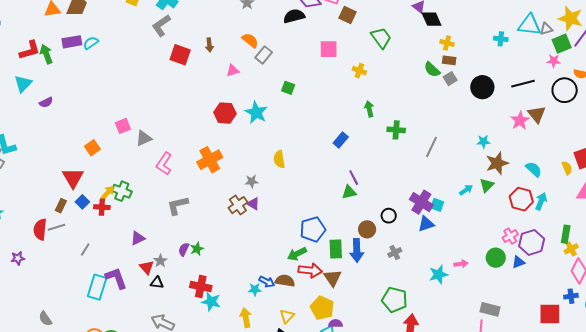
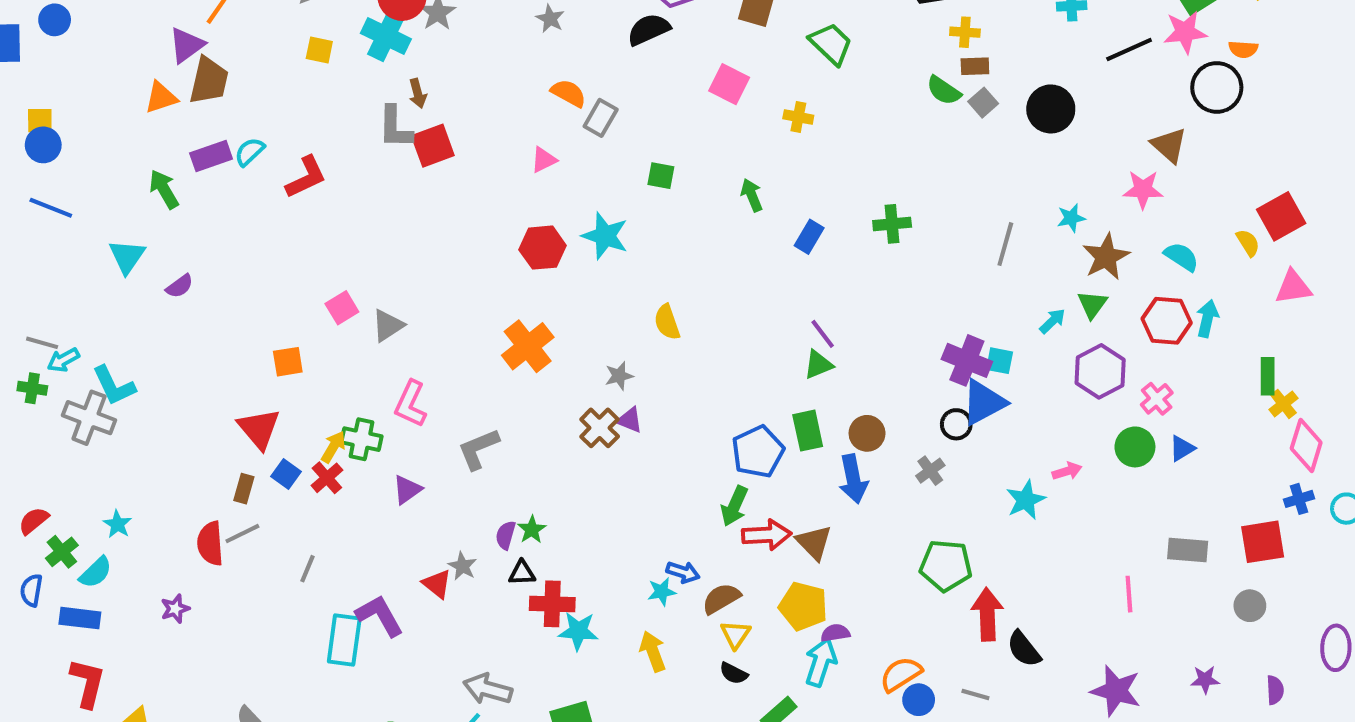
gray L-shape: (161, 26) -> (395, 127), moved, turned -45
brown arrow: (209, 45) -> (418, 93), moved
pink square: (329, 49) -> (729, 84), turned 36
red L-shape: (30, 50) -> (306, 177), moved
red square: (180, 55) -> (433, 146), turned -30
pink star: (554, 61) -> (1185, 32), size x1.5
black line: (523, 84) -> (1129, 50), moved
green arrow: (369, 109) -> (752, 195), moved
pink star: (520, 120) -> (1143, 189), moved, turned -30
blue rectangle: (341, 140) -> (809, 237), moved
gray line: (431, 147) -> (1005, 244), moved
orange square: (92, 148) -> (288, 362), turned 35
pink L-shape: (164, 164) -> (411, 404), moved
red cross: (102, 207) -> (327, 478), turned -35
black circle: (389, 216) -> (956, 424), moved
blue triangle: (426, 224) -> (984, 402), size x1.4
purple triangle: (138, 238) -> (407, 490), moved
purple hexagon: (532, 242) -> (1100, 371), moved
green rectangle: (336, 249) -> (808, 431), moved
green arrow: (297, 254) -> (734, 506), turned -30
brown semicircle: (285, 281) -> (721, 599), moved, turned -30
black triangle: (157, 283) -> (522, 573), moved
gray rectangle: (490, 309) -> (1188, 550), moved

